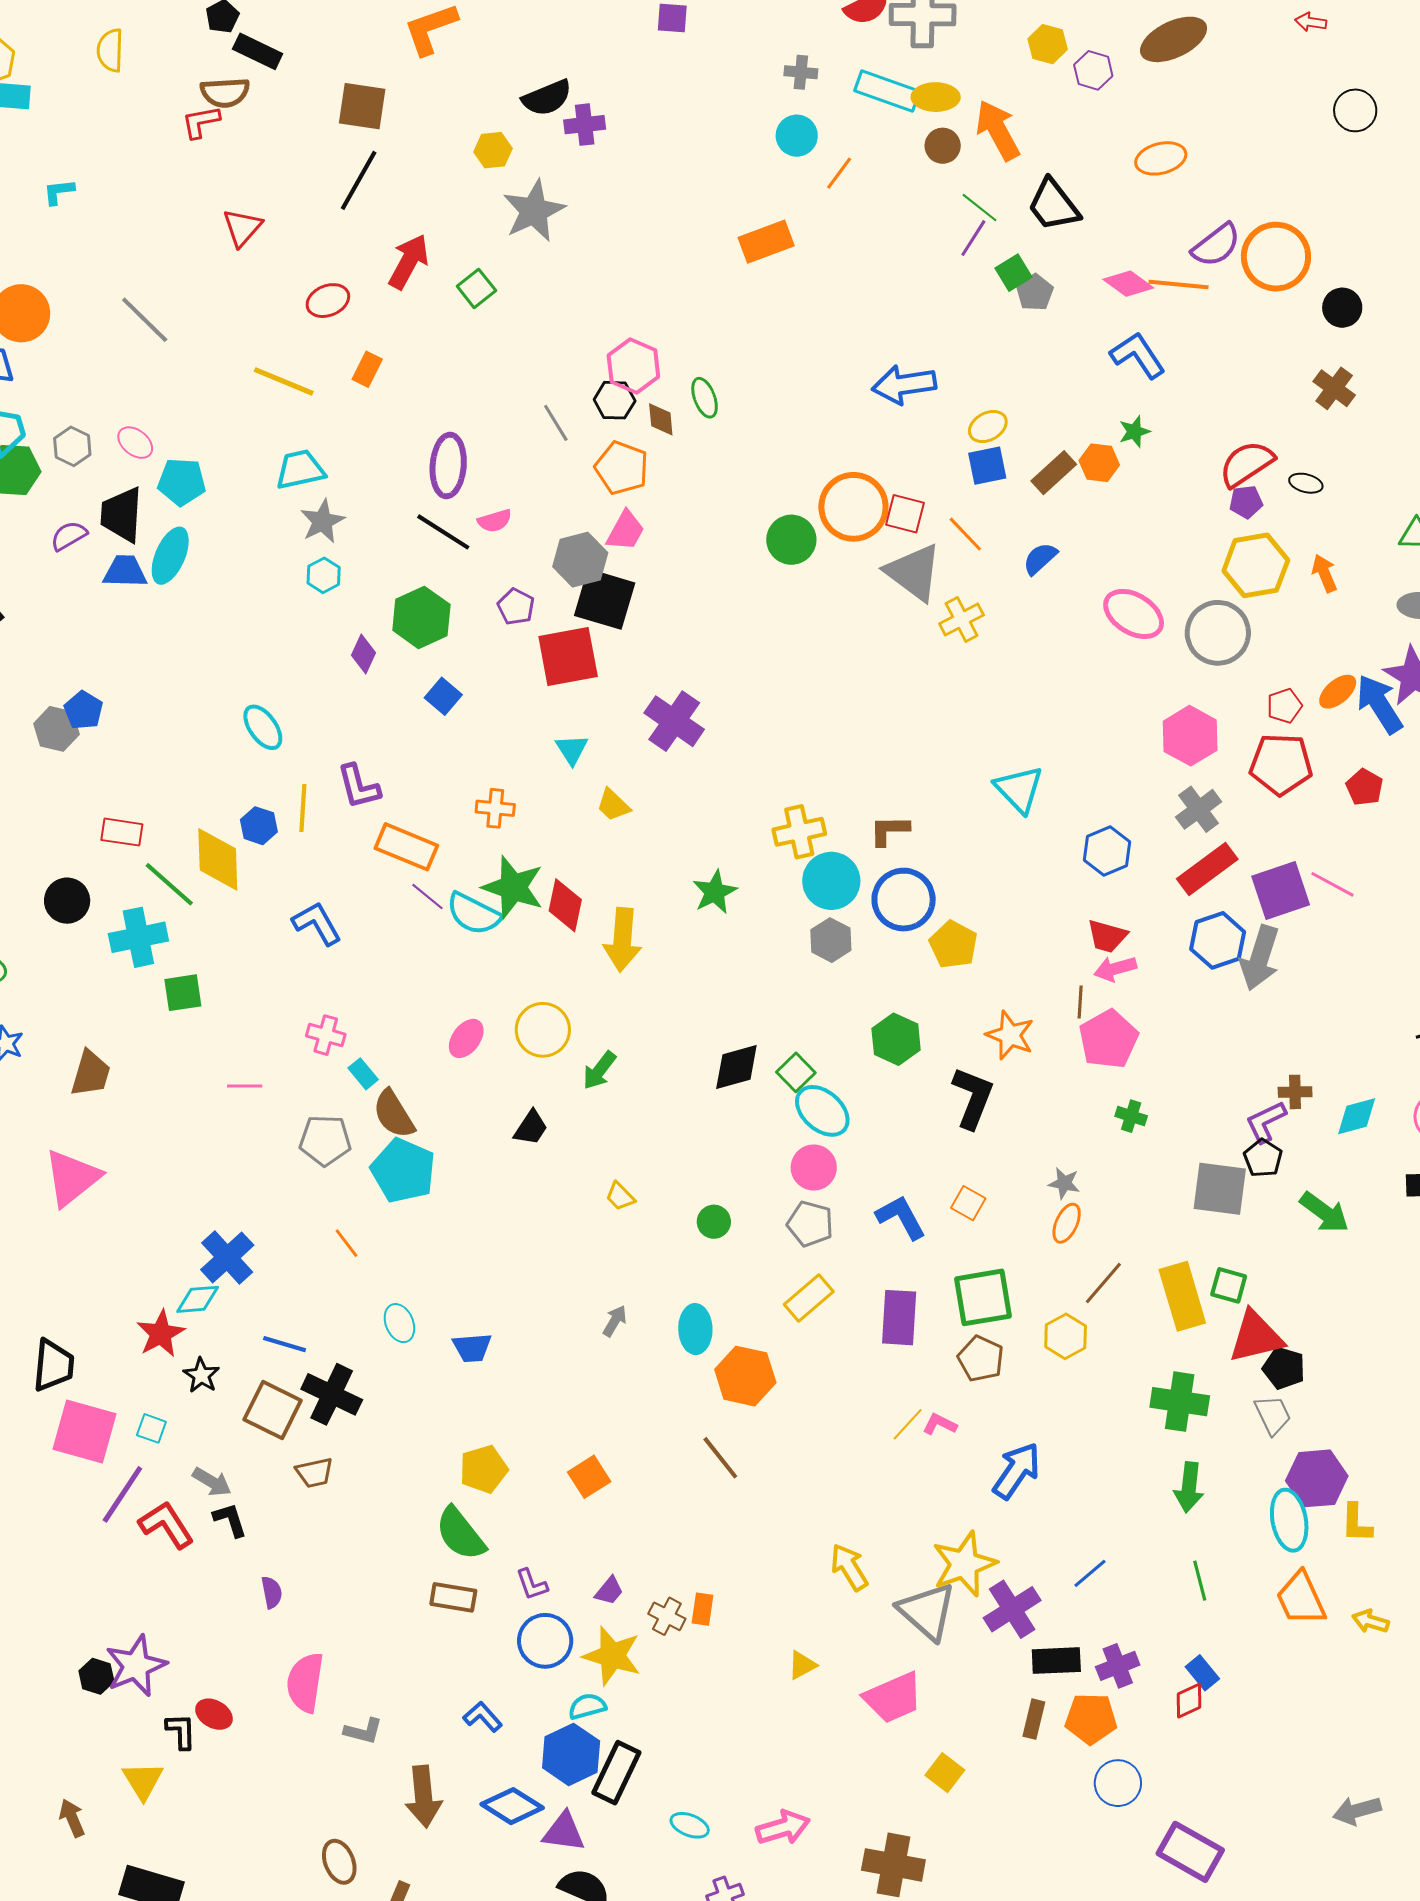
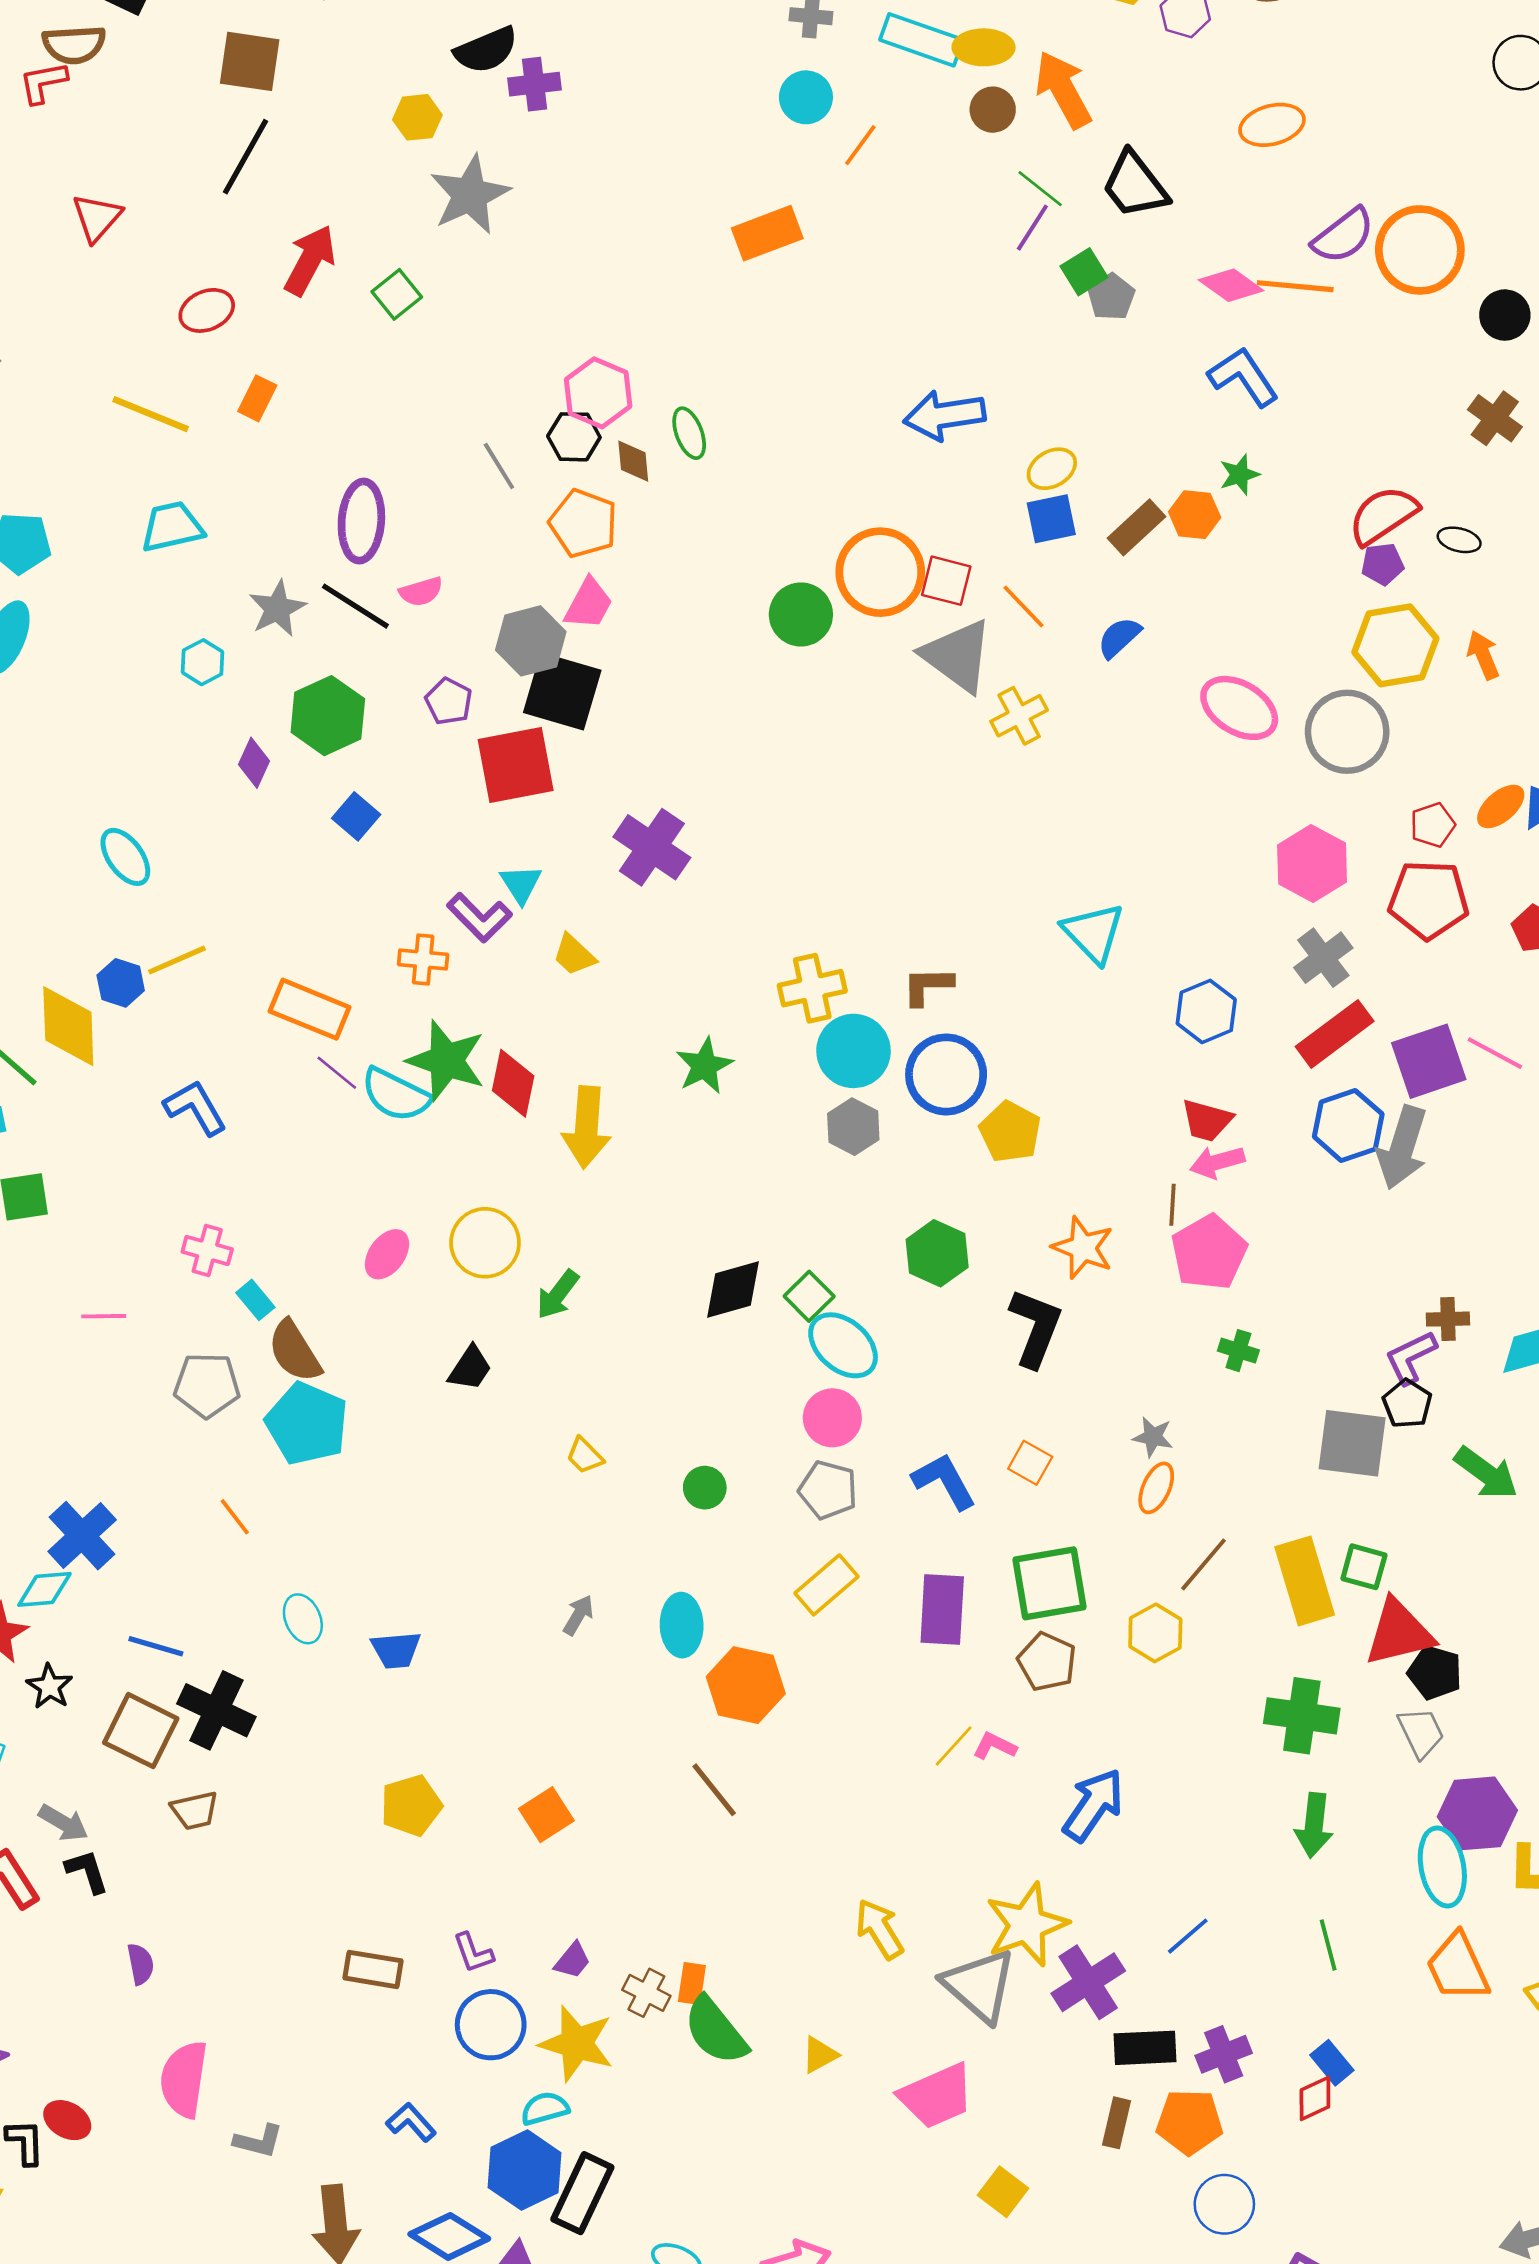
gray star: (322, 521) -> (277, 609), moved
purple L-shape: (359, 787) -> (479, 917), moved, turned -30
yellow line: (303, 808) -> (177, 960), turned 63
green semicircle: (460, 1534) -> (716, 2031), moved

